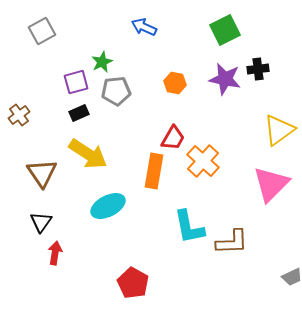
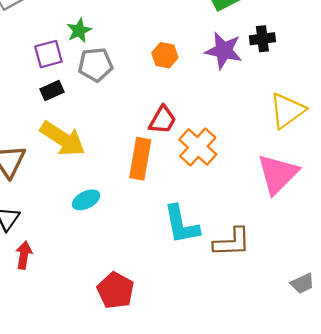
cyan ellipse: (108, 206) -> (86, 200), size x0.7

